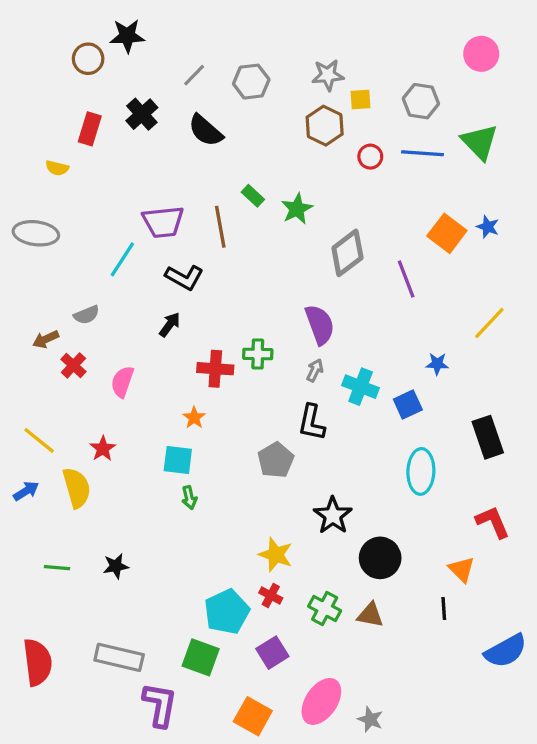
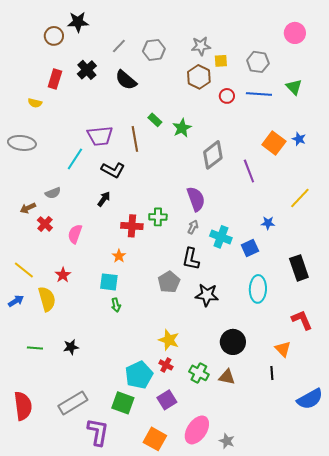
green triangle: (480, 142) -> (294, 87), size x0.7
black star: (333, 515) -> (207, 295), moved, turned -30
gray rectangle: (119, 657) -> (73, 403), turned -44

